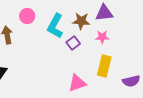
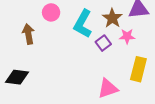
brown star: (81, 21) -> (112, 18), turned 30
pink star: (102, 37) -> (127, 36), moved

